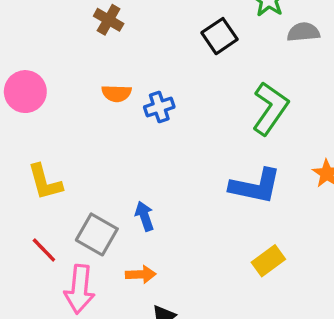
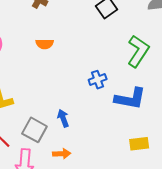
blue cross: (159, 107) -> (98, 80), moved
yellow rectangle: (268, 261) -> (139, 144), turned 30

